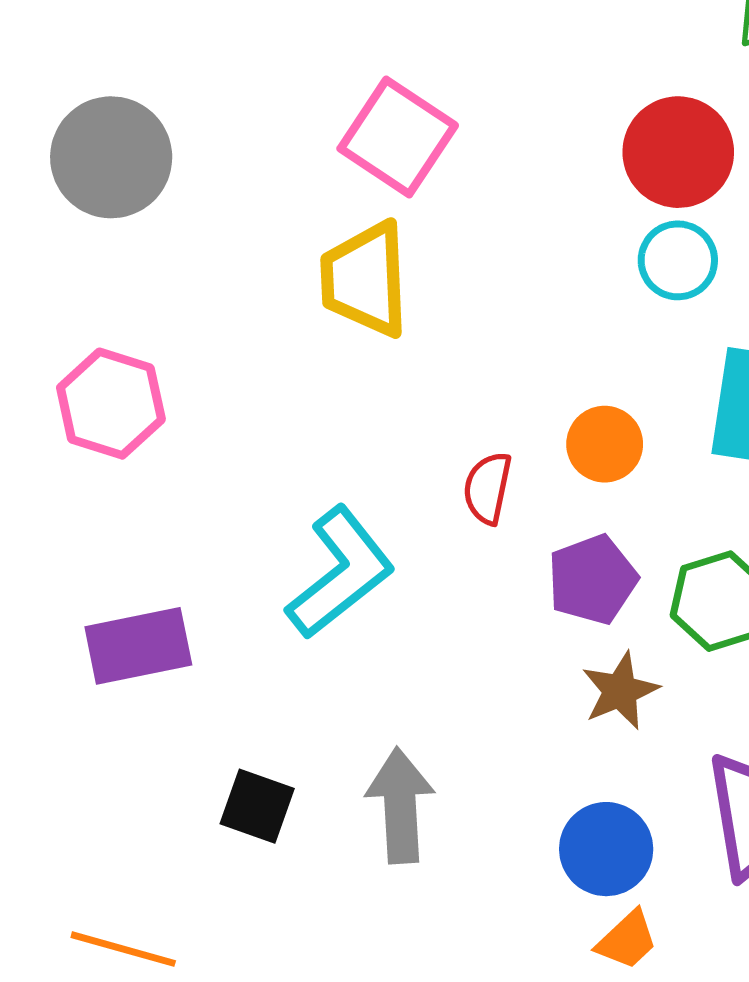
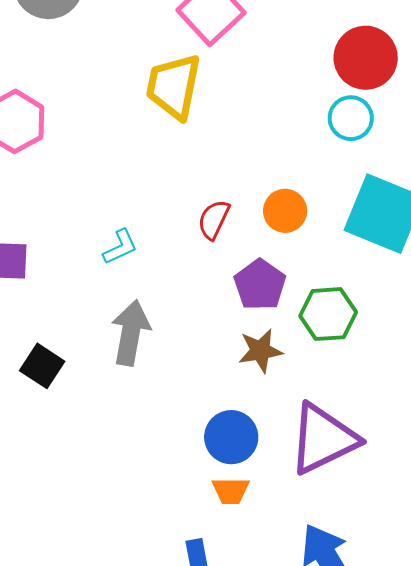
cyan L-shape: (340, 573) -> (120, 247), size x0.5
purple pentagon: (592, 580) -> (260, 285), turned -30
gray arrow: (400, 806) -> (131, 333), moved
orange trapezoid: (627, 940) -> (231, 491), turned 30

